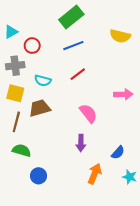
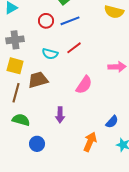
red circle: (32, 46) -> (46, 21), moved
cyan semicircle: (43, 81) -> (50, 54), moved
pink semicircle: (88, 113) -> (84, 85), turned 72
purple arrow: (81, 143) -> (60, 115), moved

